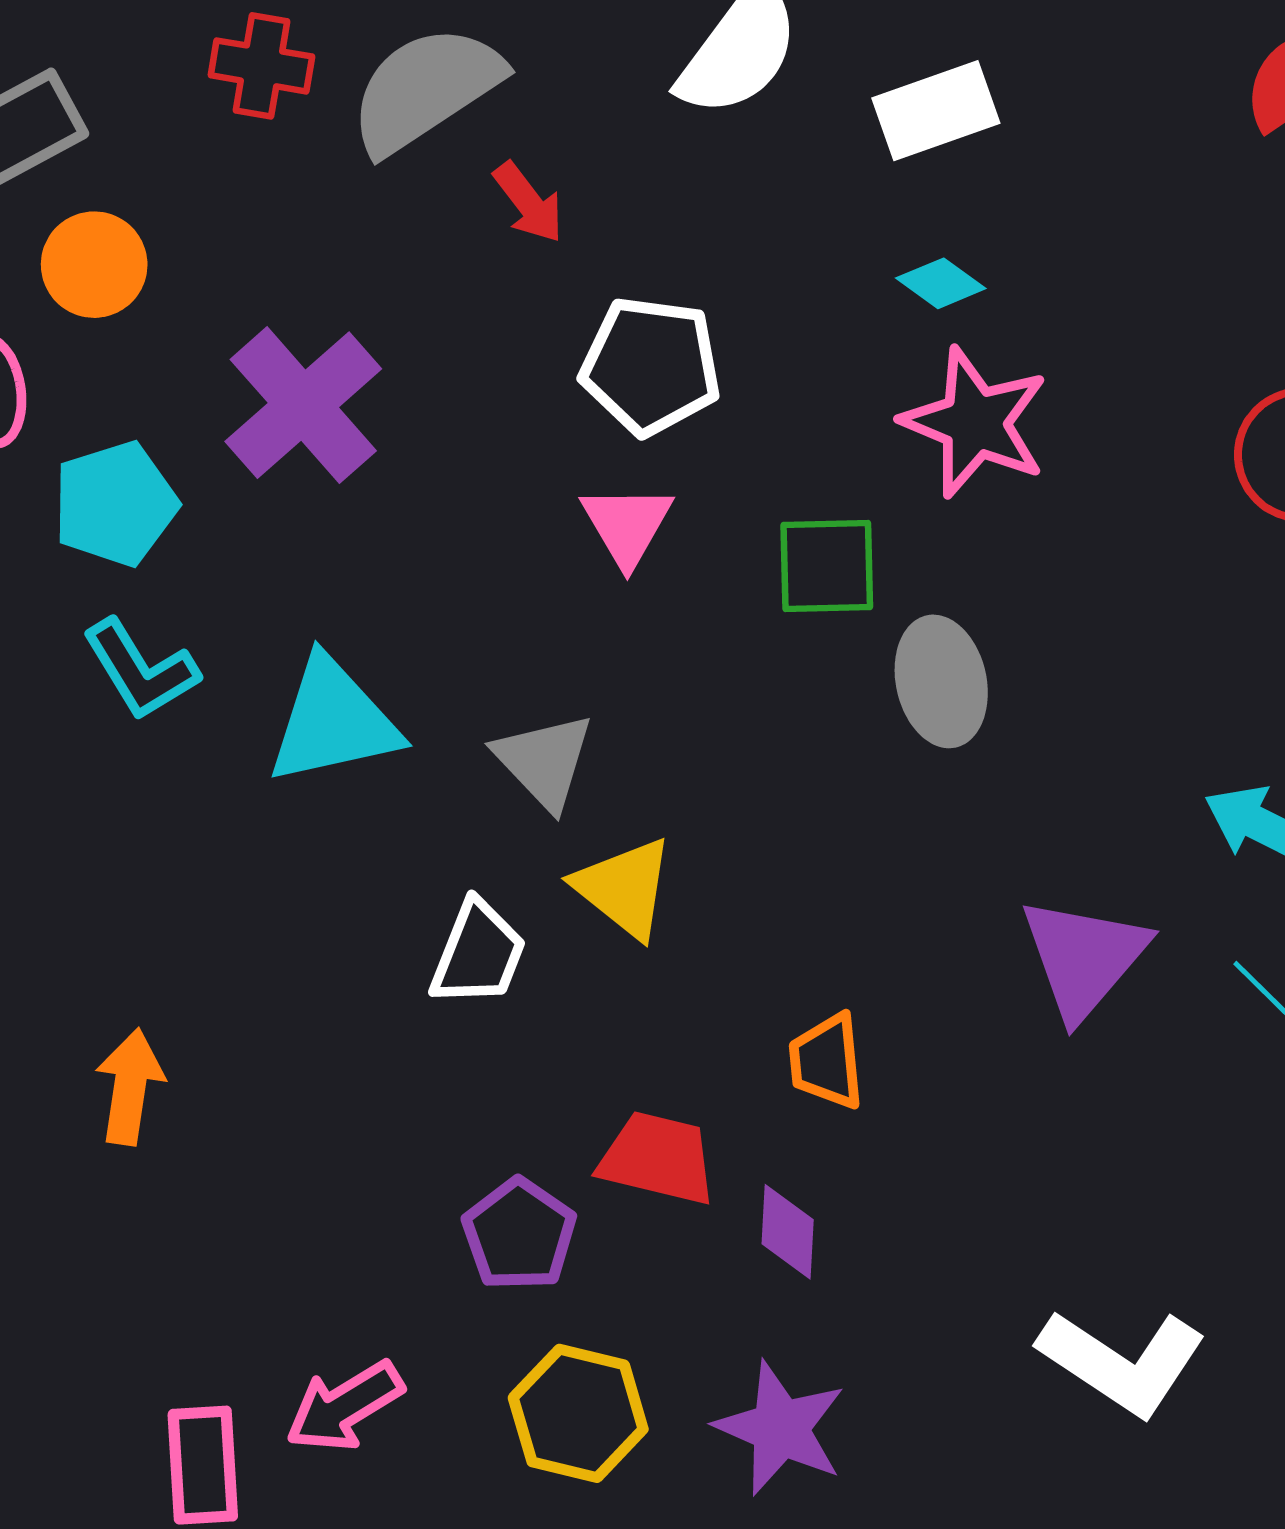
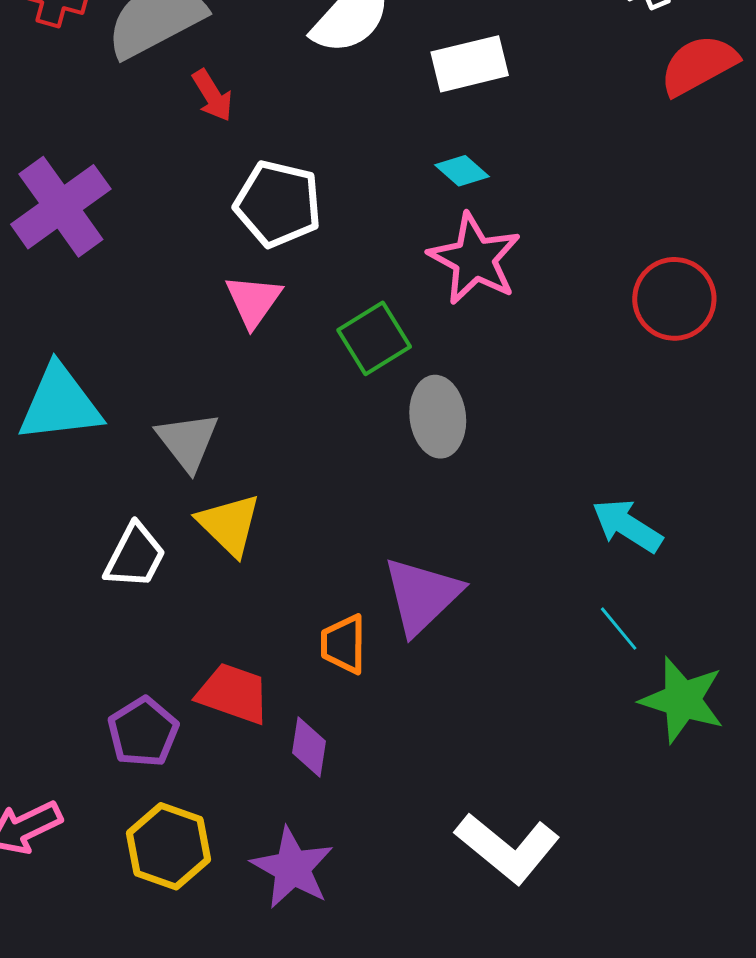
green square: (827, 566) -> (374, 338), turned -36
purple triangle: (1084, 958) -> (422, 596), moved

